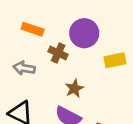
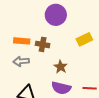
orange rectangle: (33, 29) -> (22, 41), moved
purple circle: (84, 33) -> (56, 15), moved

